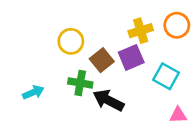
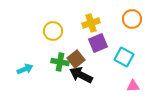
yellow cross: (141, 31) -> (91, 23), moved
brown square: (102, 60) -> (76, 59), moved

